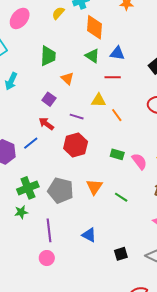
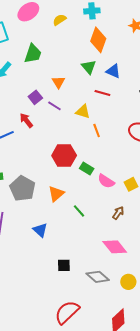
yellow semicircle: (58, 13) -> (60, 20), moved
green trapezoid: (48, 56) -> (33, 54), moved
purple line: (77, 117) -> (54, 106), moved
red hexagon: (76, 145) -> (64, 156), moved
pink semicircle: (139, 161) -> (106, 181), turned 144
blue triangle: (89, 235) -> (40, 230), moved

